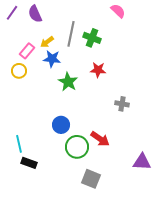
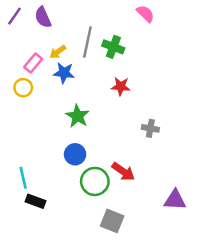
green star: (68, 82) -> (78, 116), moved

